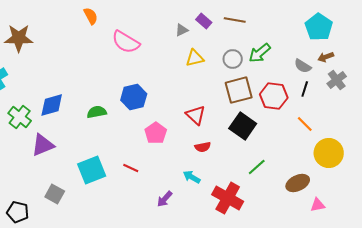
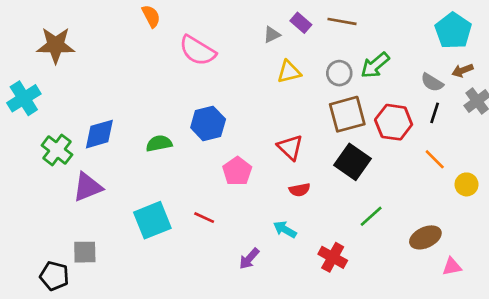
yellow circle: (329, 153) -> (467, 184), moved, size x0.6
gray square: (55, 194) -> (85, 252), moved, turned -30
red cross: (228, 198) -> (333, 257), size x0.7

